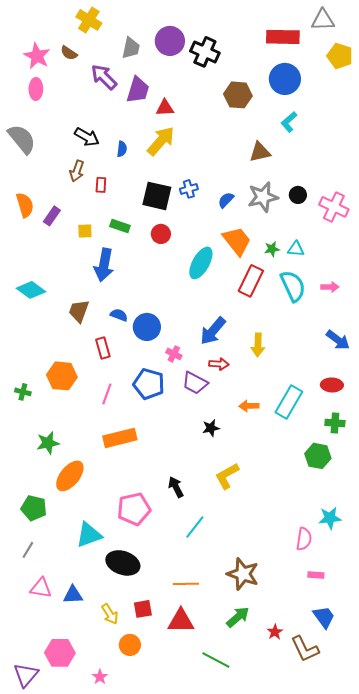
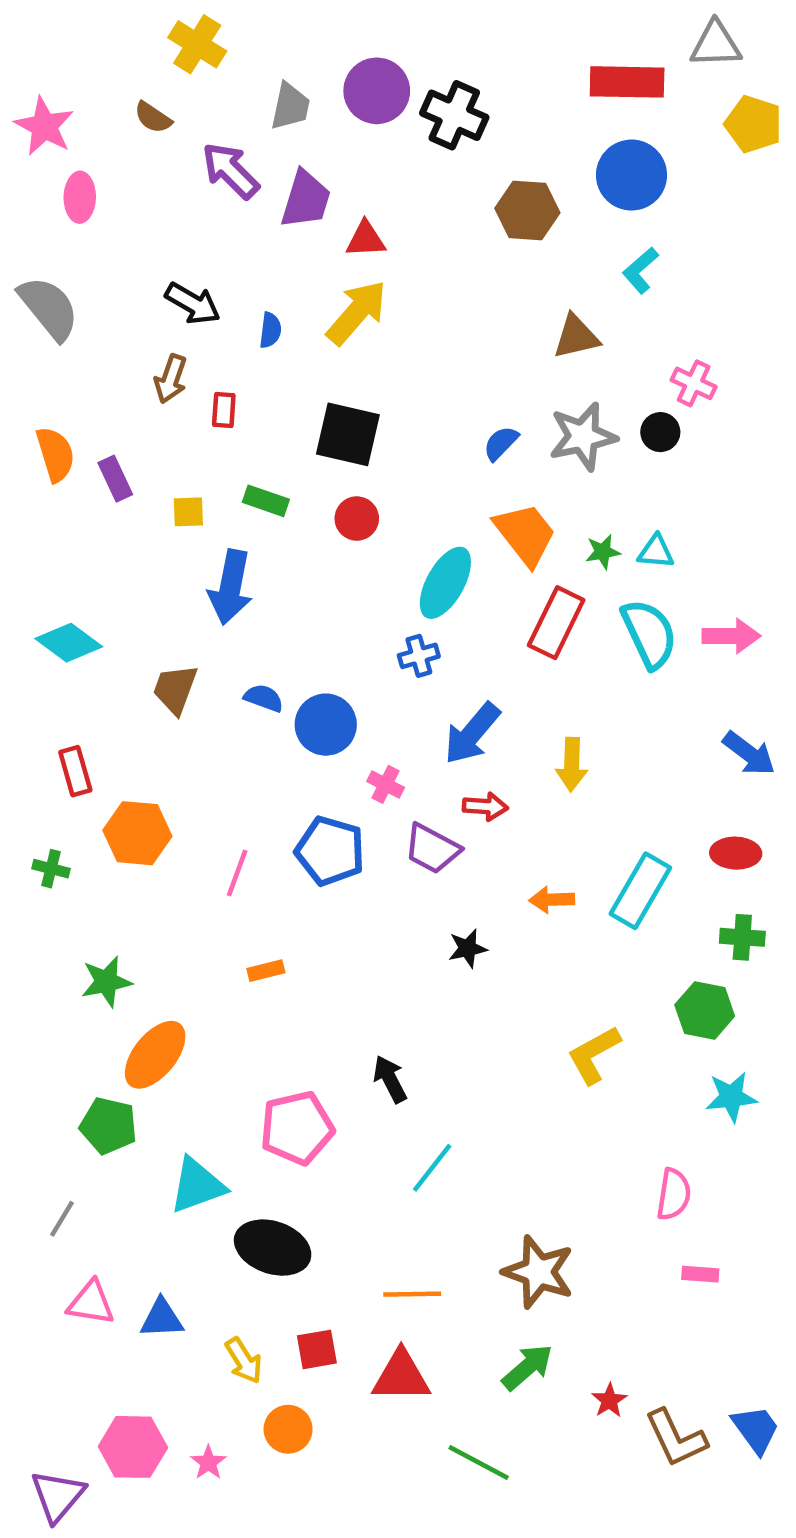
pink star: (37, 56) -> (44, 126), moved
blue cross: (189, 189) -> (419, 656), moved
pink cross: (334, 207) -> (694, 383), moved, size x0.7
purple rectangle: (52, 216) -> (115, 479), turned -60
pink arrow: (330, 287) -> (731, 636), size x1.4
red rectangle: (103, 348) -> (75, 771), moved
orange rectangle: (120, 438) -> (266, 971), size x0.5
yellow L-shape: (227, 476) -> (594, 1055), moved
green pentagon: (34, 508) -> (109, 1126), moved
cyan star: (330, 518) -> (731, 1097), moved
blue trapezoid: (324, 617) -> (756, 1429), moved
pink star: (100, 677) -> (208, 1462), moved

